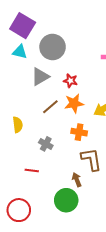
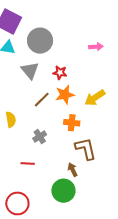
gray triangle: (40, 77) -> (30, 71), turned -36
gray cross: (46, 144) -> (40, 137), turned 32

